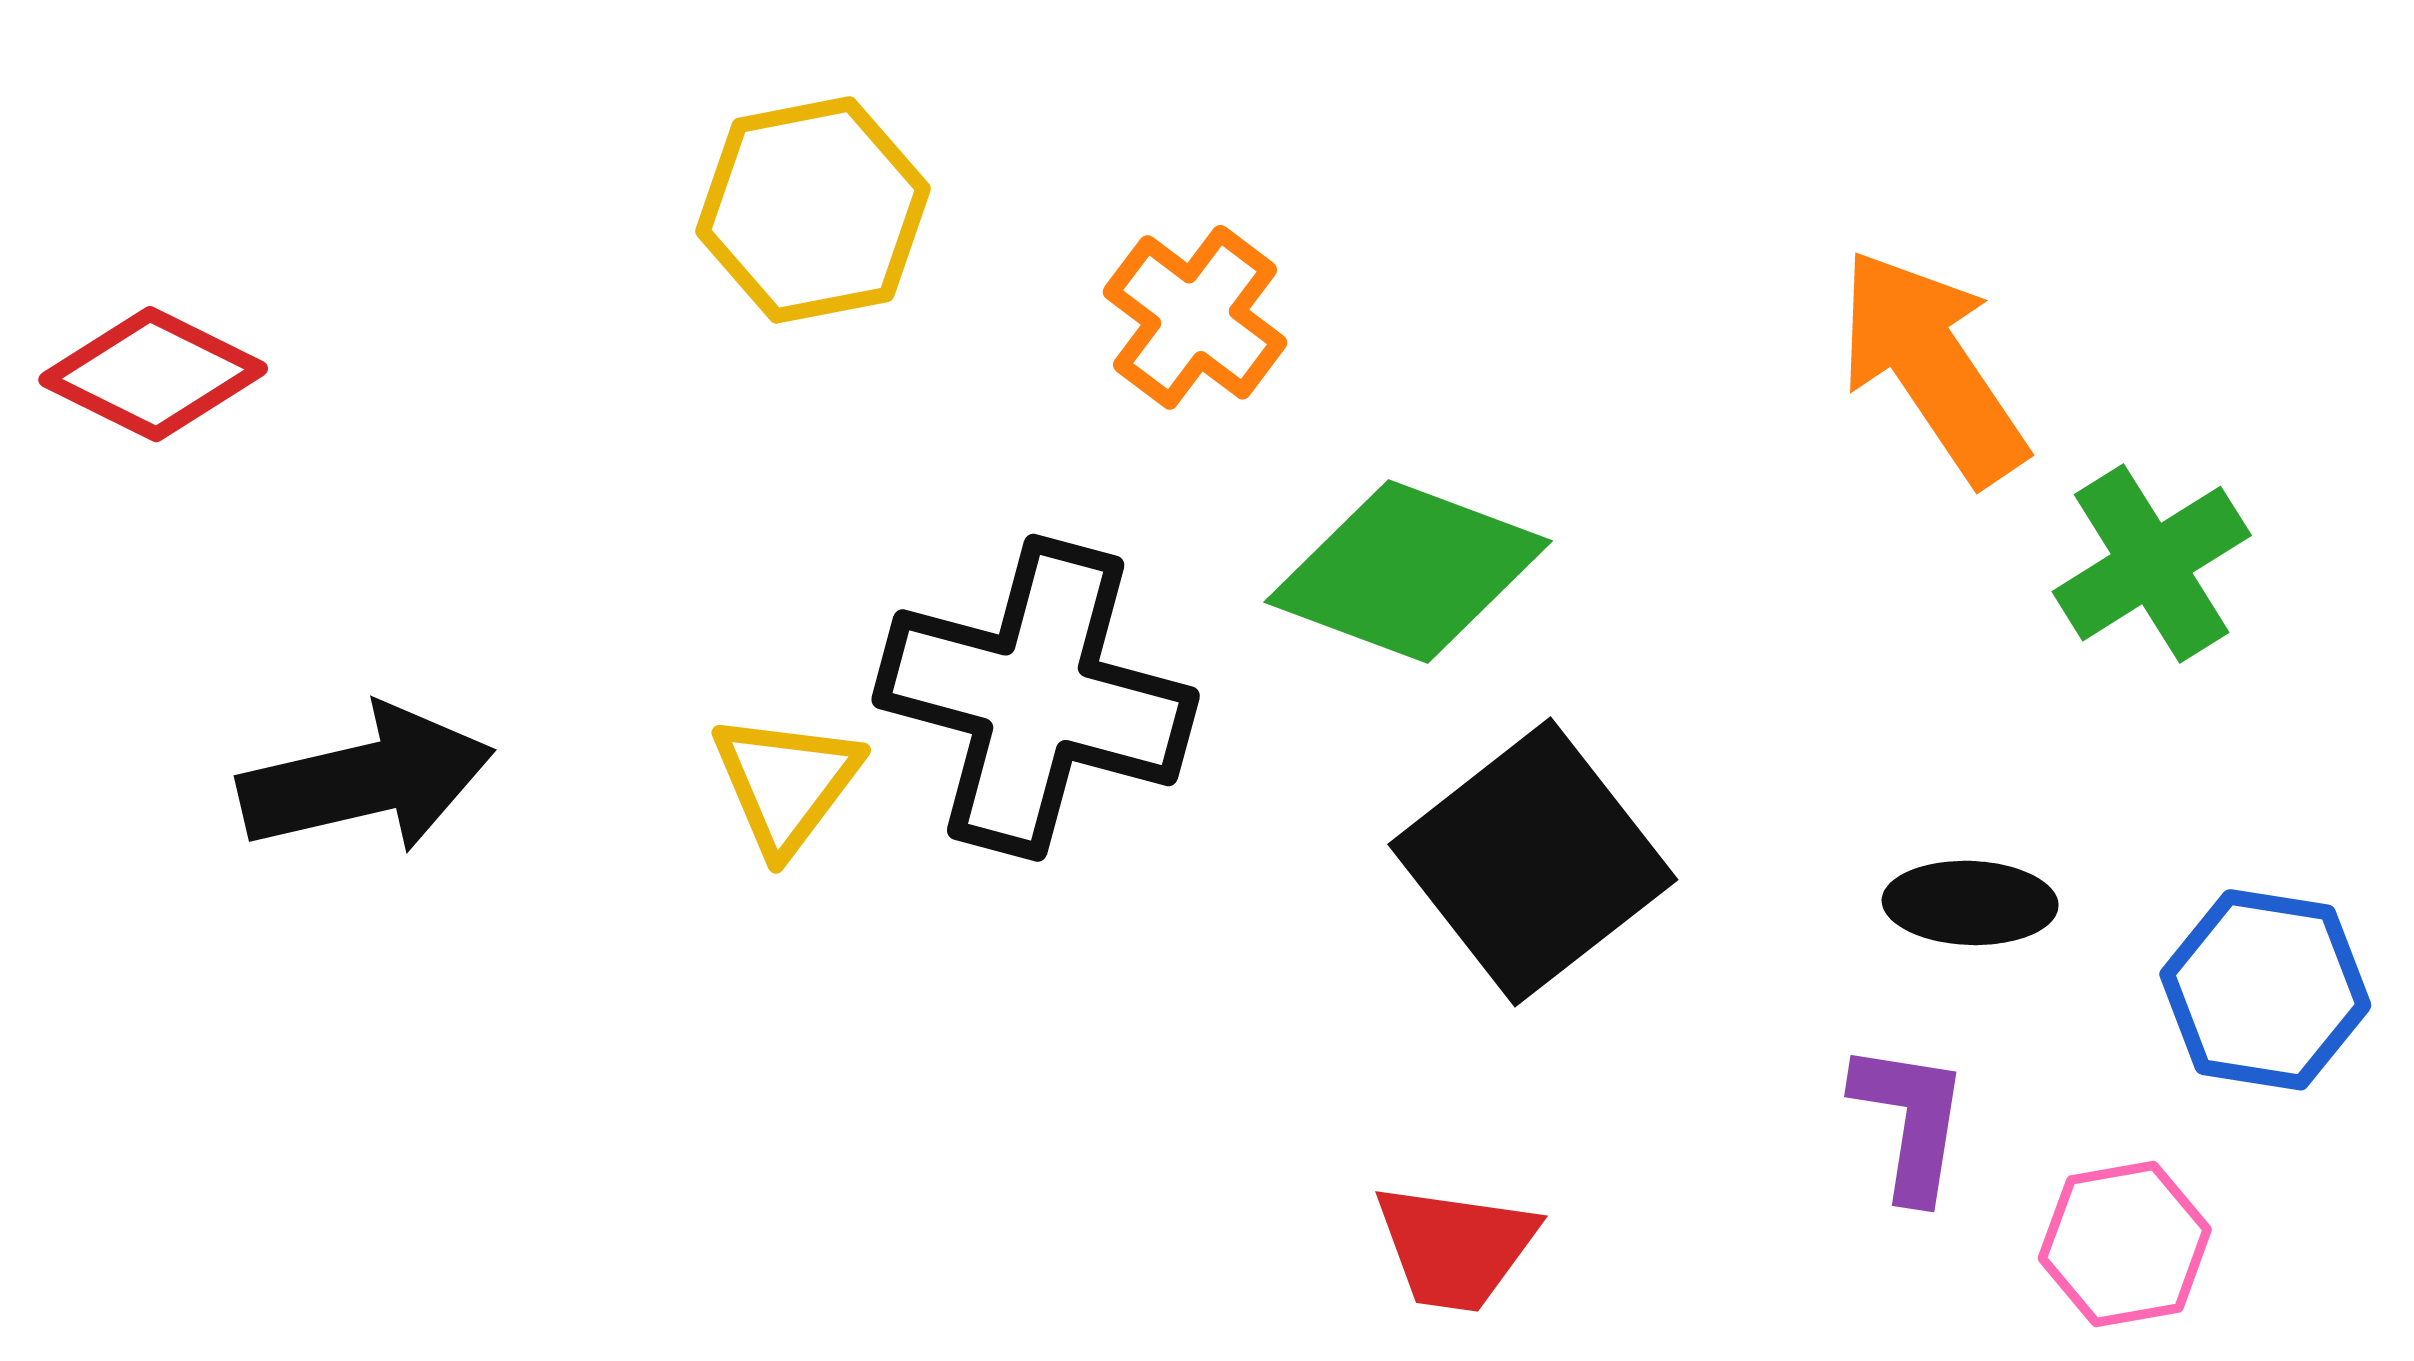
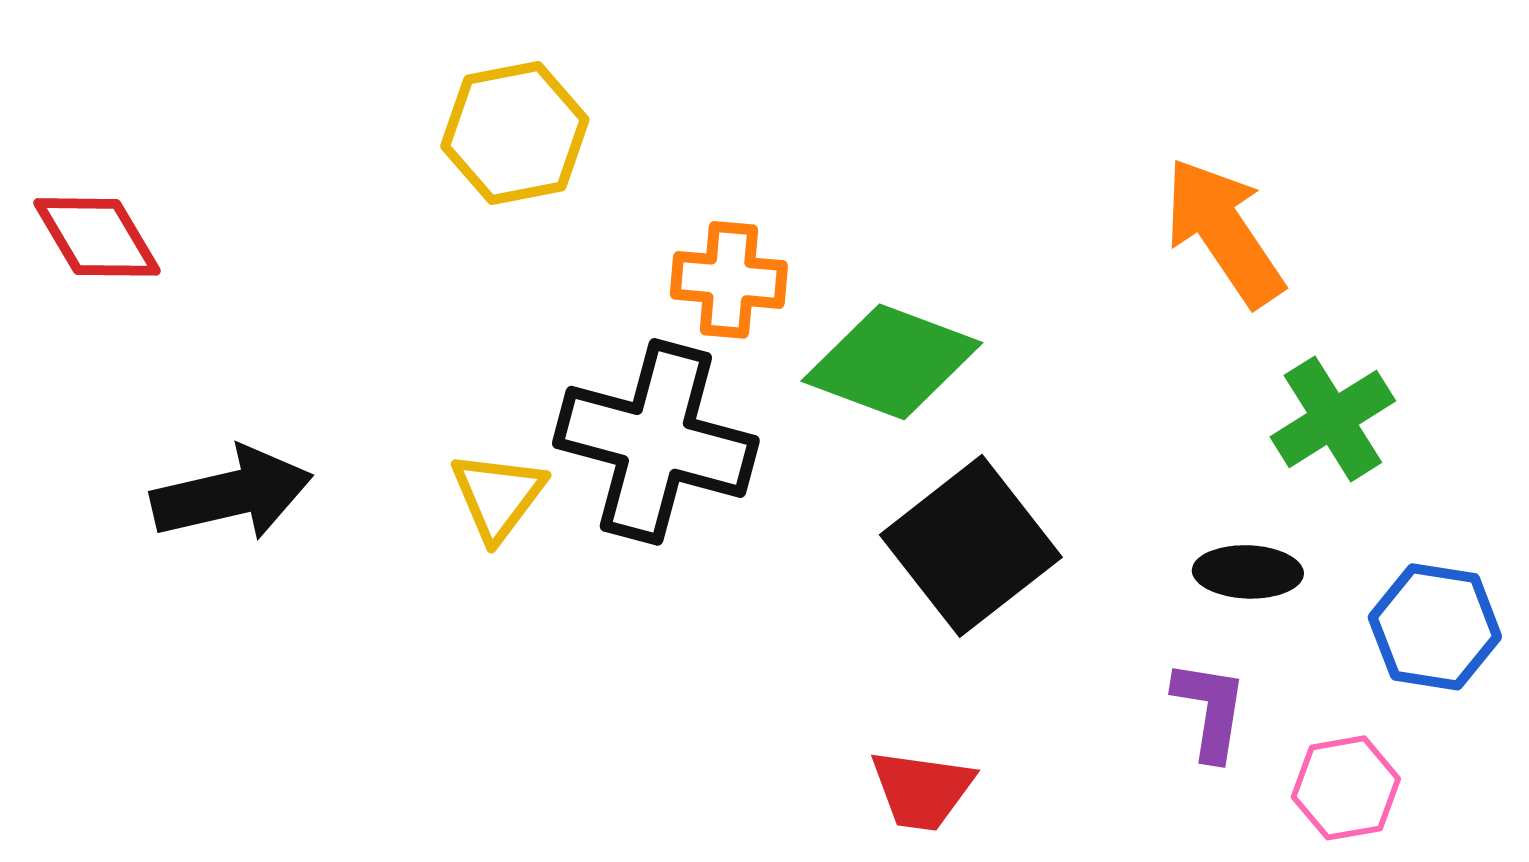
orange cross: (1195, 317) -> (729, 280), moved, turned -32
red diamond: (153, 374) -> (97, 237), turned 33
green cross: (2152, 564) -> (1333, 419), moved

